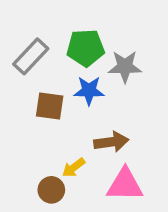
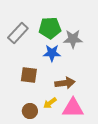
brown square: (50, 106) -> (29, 75), moved
yellow arrow: (74, 168) -> (50, 103), moved

